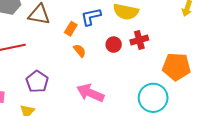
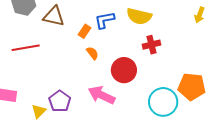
red circle: (114, 45) -> (124, 70), moved, size x1.6
orange pentagon: (176, 67) -> (192, 87), moved
purple pentagon: (37, 82) -> (60, 101), moved

